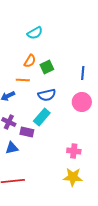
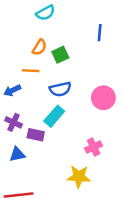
blue line: (83, 73) -> (100, 33), moved
pink cross: (74, 151) -> (94, 147), moved, turned -32
yellow star: (73, 177) -> (79, 177), moved

